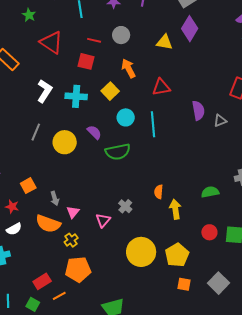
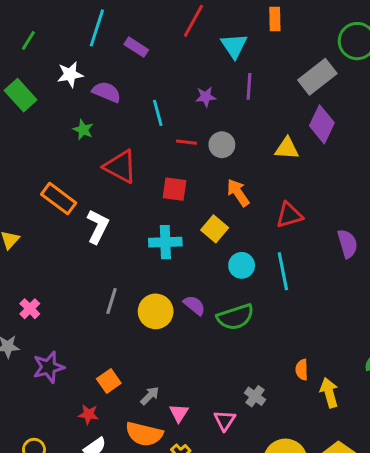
red line: (94, 40) -> (186, 142), moved
white L-shape: (45, 91) -> (98, 227), moved
purple semicircle: (94, 132) -> (194, 305), moved
gray arrow: (55, 198) -> (150, 396), turned -112

